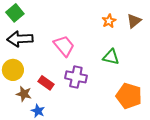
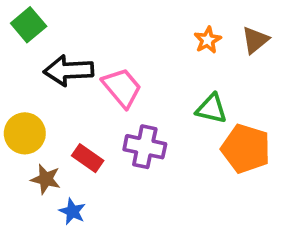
black arrow: (20, 39) -> (69, 70), moved
orange pentagon: (129, 96) -> (246, 149), moved

